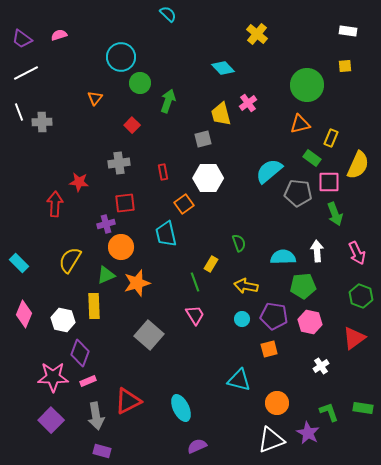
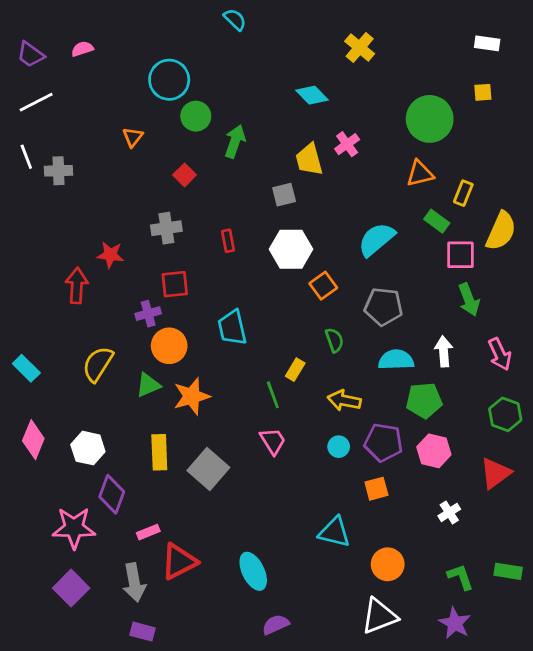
gray pentagon: (298, 193) -> (383, 307), moved
orange square: (184, 204) -> (323, 286), moved
yellow rectangle: (94, 306) -> (159, 452), moved
pink rectangle: (88, 381) -> (148, 532), moved
purple star: (308, 433) -> (455, 623), moved

